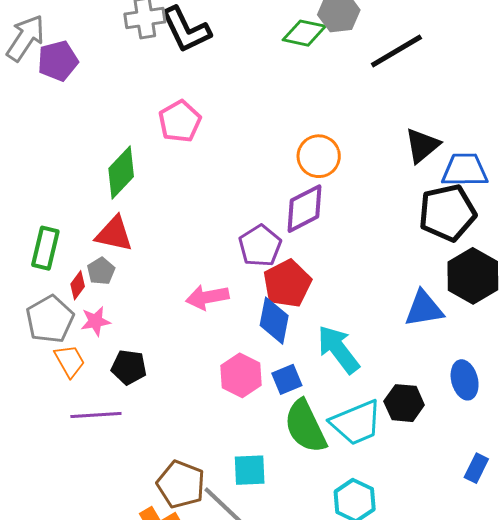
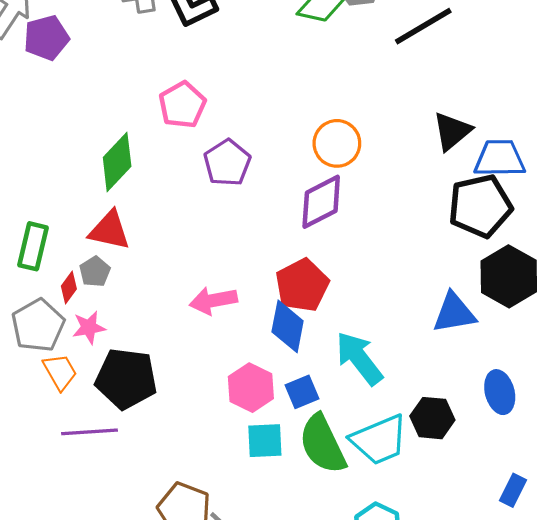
purple pentagon: (260, 246) -> (227, 163), moved
black pentagon: (129, 367) -> (126, 379), size x1.6
cyan square: (250, 470) -> (265, 441), moved

